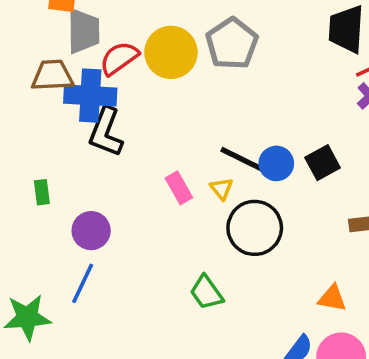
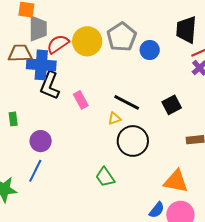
blue circle: (276, 163) -> (150, 50), moved
pink rectangle: (179, 188) -> (81, 100), moved
yellow triangle: (221, 189) -> (114, 119), turned 48
orange triangle: (332, 298) -> (176, 181), size x1.5

